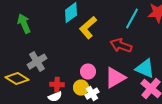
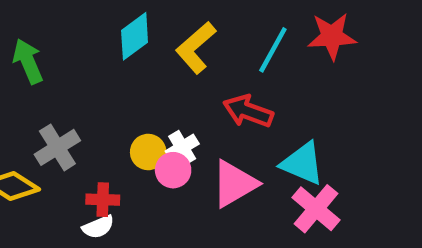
yellow L-shape: (88, 28) -> (196, 48), moved
yellow circle: (81, 88) -> (148, 152), moved
white cross: (92, 94) -> (182, 147), moved

